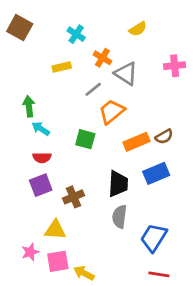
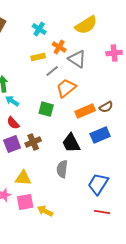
yellow semicircle: (138, 29) -> (86, 25), size x1.6
yellow rectangle: (62, 67) -> (38, 57), moved
red semicircle: (42, 158) -> (13, 123), turned 48
black trapezoid: (118, 184) -> (71, 143), turned 150
brown cross: (74, 197) -> (33, 142), moved
gray semicircle: (119, 217) -> (62, 169), moved

